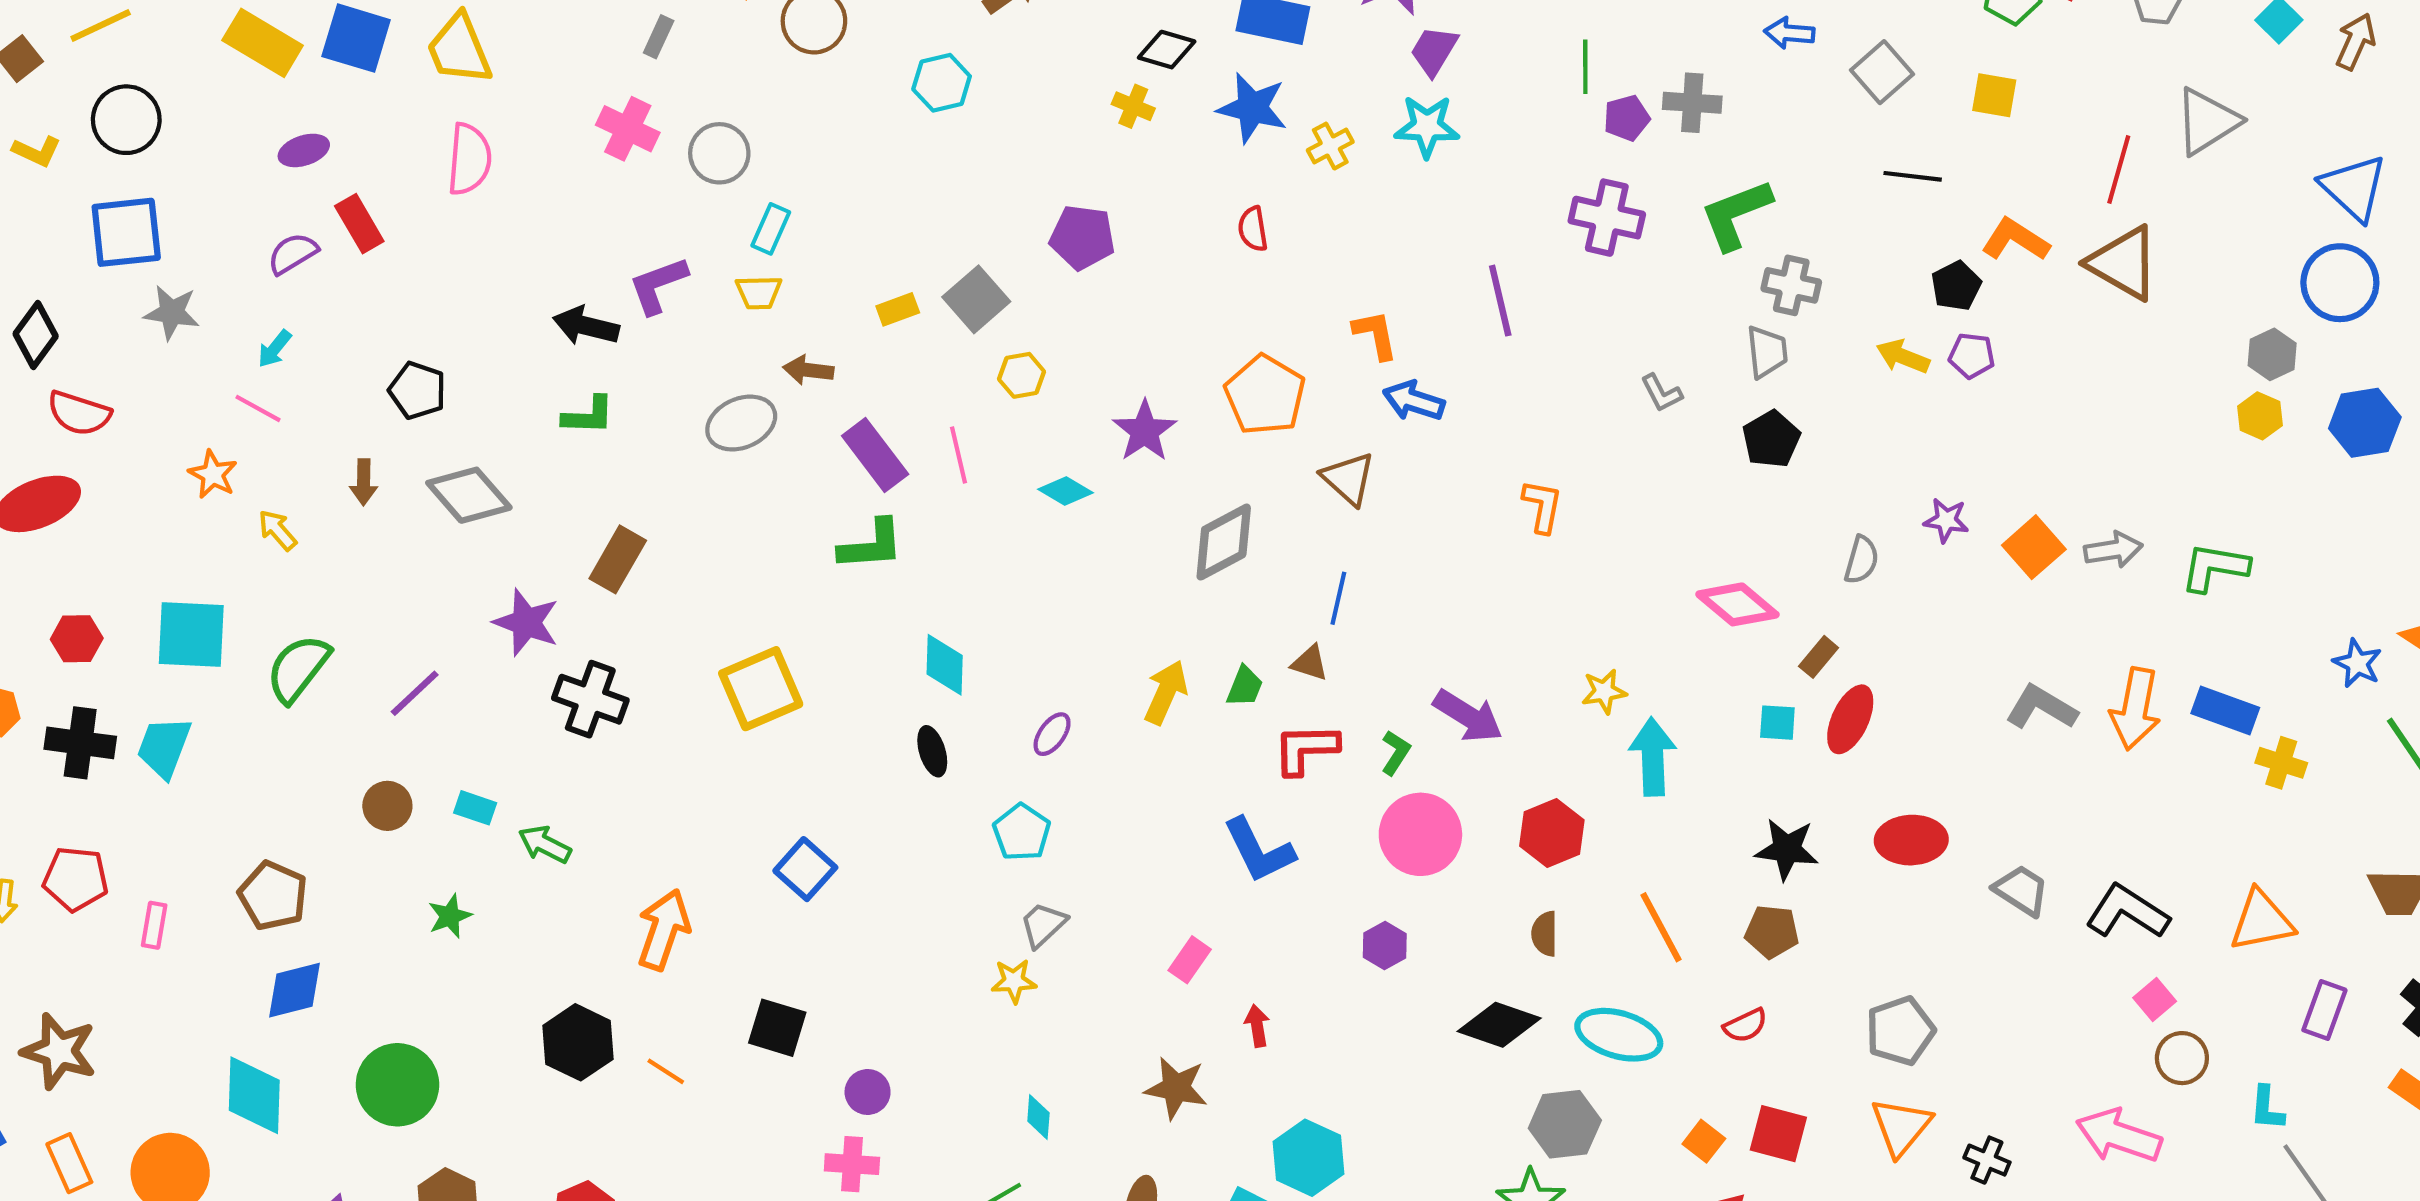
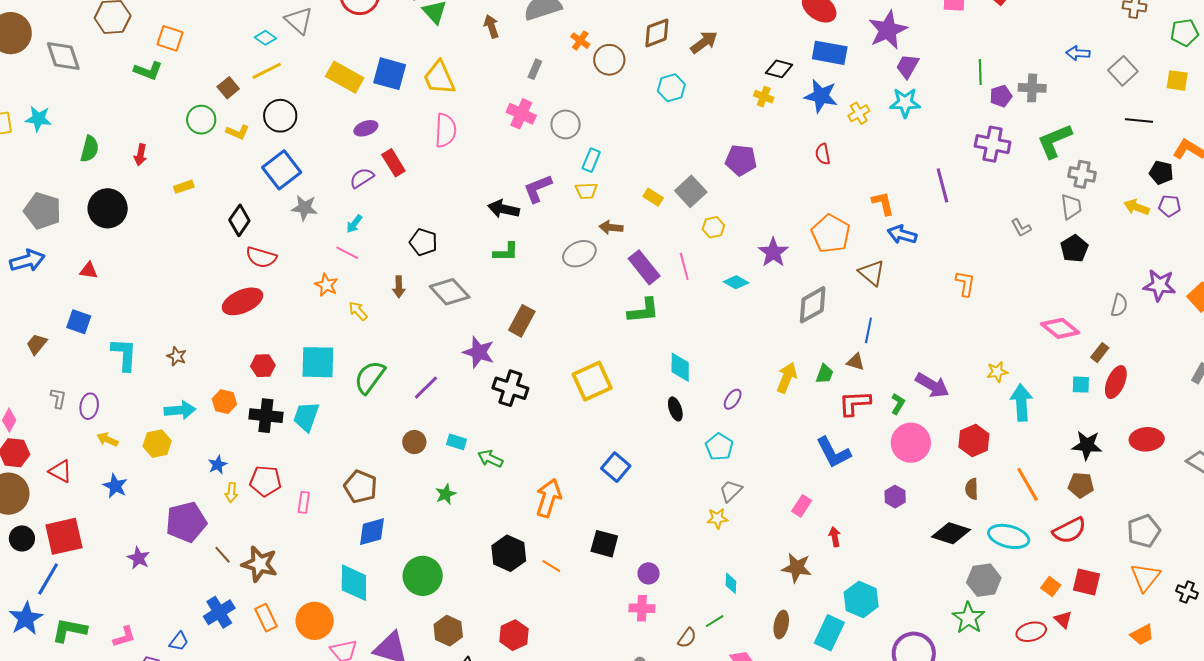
blue square: (126, 232) -> (282, 170), turned -30
black pentagon: (1956, 286) -> (1161, 173), turned -30
yellow rectangle: (898, 309) -> (653, 197), turned 54
purple star: (1946, 520) -> (1159, 285), size x1.5
red semicircle: (1745, 1025) -> (1069, 530), size x1.6

